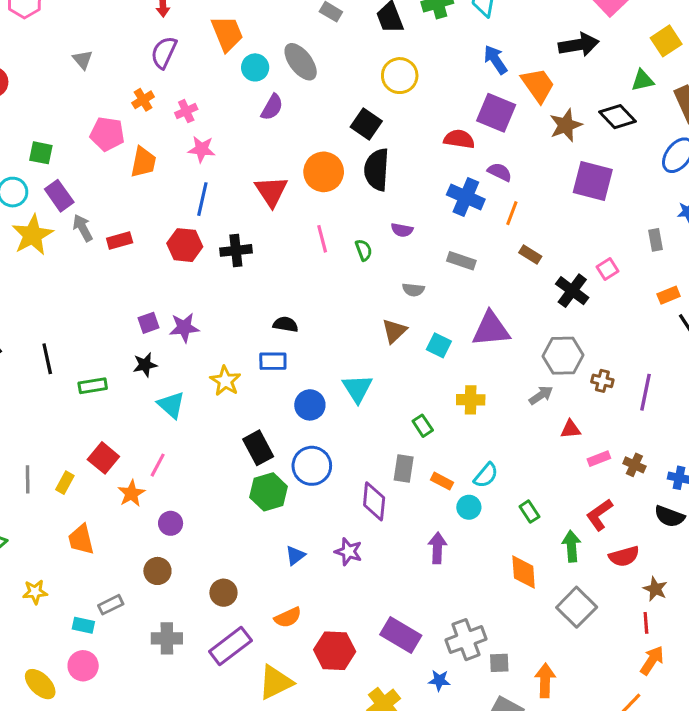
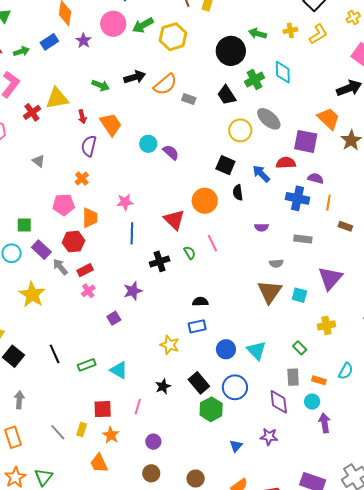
orange trapezoid: (227, 33) -> (111, 124), moved
blue arrow: (495, 60) -> (261, 174), moved
gray ellipse: (301, 62) -> (269, 119), moved
purple semicircle: (272, 107) -> (171, 152), moved, turned -66
pink cross: (186, 111) -> (88, 291), moved
black semicircle: (377, 170) -> (238, 193), size x0.6
yellow star: (33, 235) -> (32, 295), moved
red hexagon: (185, 245) -> (73, 242), moved
green semicircle: (364, 250) -> (190, 253), moved
purple star: (184, 328) -> (133, 291), moved
purple triangle: (491, 329) -> (330, 278), turned -32
brown triangle: (394, 331) -> (270, 292), size x1.5
black star: (145, 365) -> (163, 386), moved
cyan triangle: (357, 388) -> (257, 351), moved
cyan triangle: (171, 405) -> (119, 370), moved
red square: (103, 458) -> (103, 409), turned -30
gray line: (28, 479) -> (58, 432), turned -30
orange star: (131, 493) -> (111, 435), moved
cyan circle: (469, 507) -> (312, 402), moved

